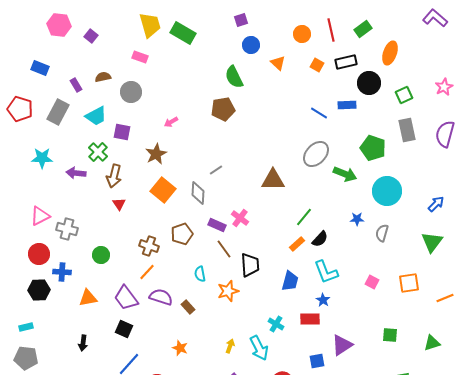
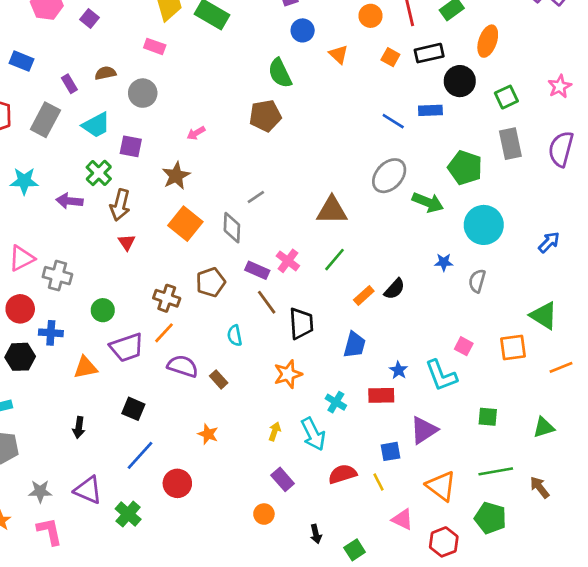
green line: (304, 217) -> (335, 260), moved
green triangle: (432, 242) -> (544, 316), moved, turned -35
cyan L-shape: (326, 272) -> (441, 375), moved
orange star: (228, 291) -> (288, 374), moved
purple trapezoid: (126, 298) -> (127, 347), moved, turned -72

